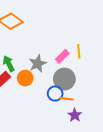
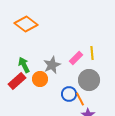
gray circle: (64, 79) -> (89, 80), moved
orange line: (66, 99) -> (80, 99), turned 56

